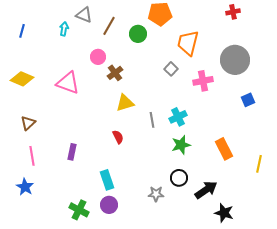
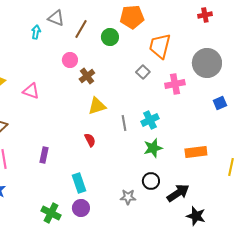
pink triangle: (68, 83) -> (31, 91), moved, size x0.7
orange rectangle: (224, 149) -> (196, 152), turned -70

